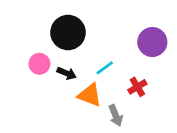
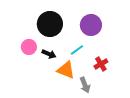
purple circle: (152, 42) -> (91, 25), moved

